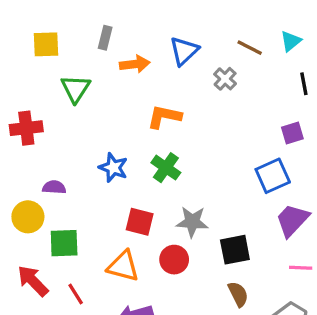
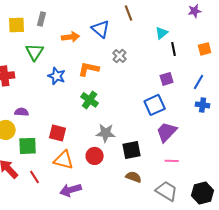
gray rectangle: (105, 38) -> (42, 19), moved
cyan triangle: (291, 41) -> (162, 33), moved
brown line: (250, 48) -> (129, 13), moved, turned 42
blue triangle: (184, 51) -> (101, 29), turned -36
gray cross: (225, 79) -> (120, 56), moved
blue star: (113, 168) -> (57, 76), moved
red square: (140, 222) -> (58, 133), moved
brown semicircle: (238, 294) -> (134, 177), turned -42

